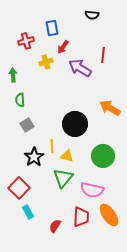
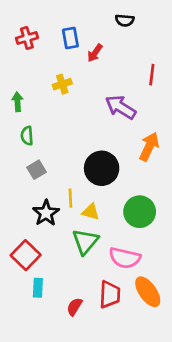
red cross: (26, 41) -> (27, 38), moved
red arrow: (63, 47) -> (95, 53), moved
red line: (103, 55) -> (152, 75), moved
purple arrow: (80, 68) -> (121, 107), moved
orange arrow: (110, 108) -> (149, 147), turned 85
cyan rectangle: (28, 212) -> (38, 288), turned 32

